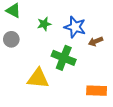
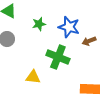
yellow triangle: (38, 78) -> (33, 77), size x0.7

